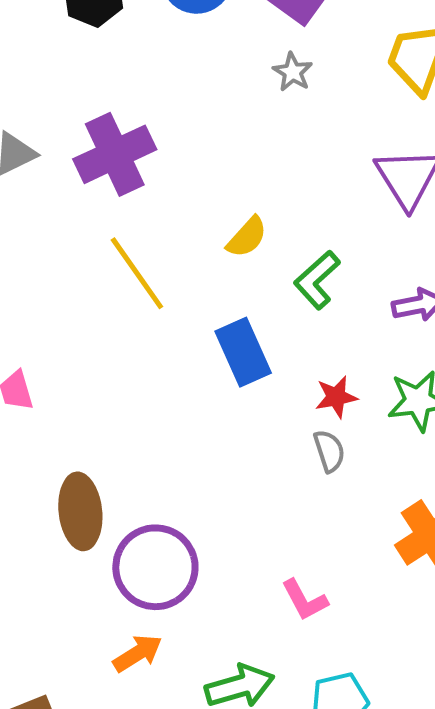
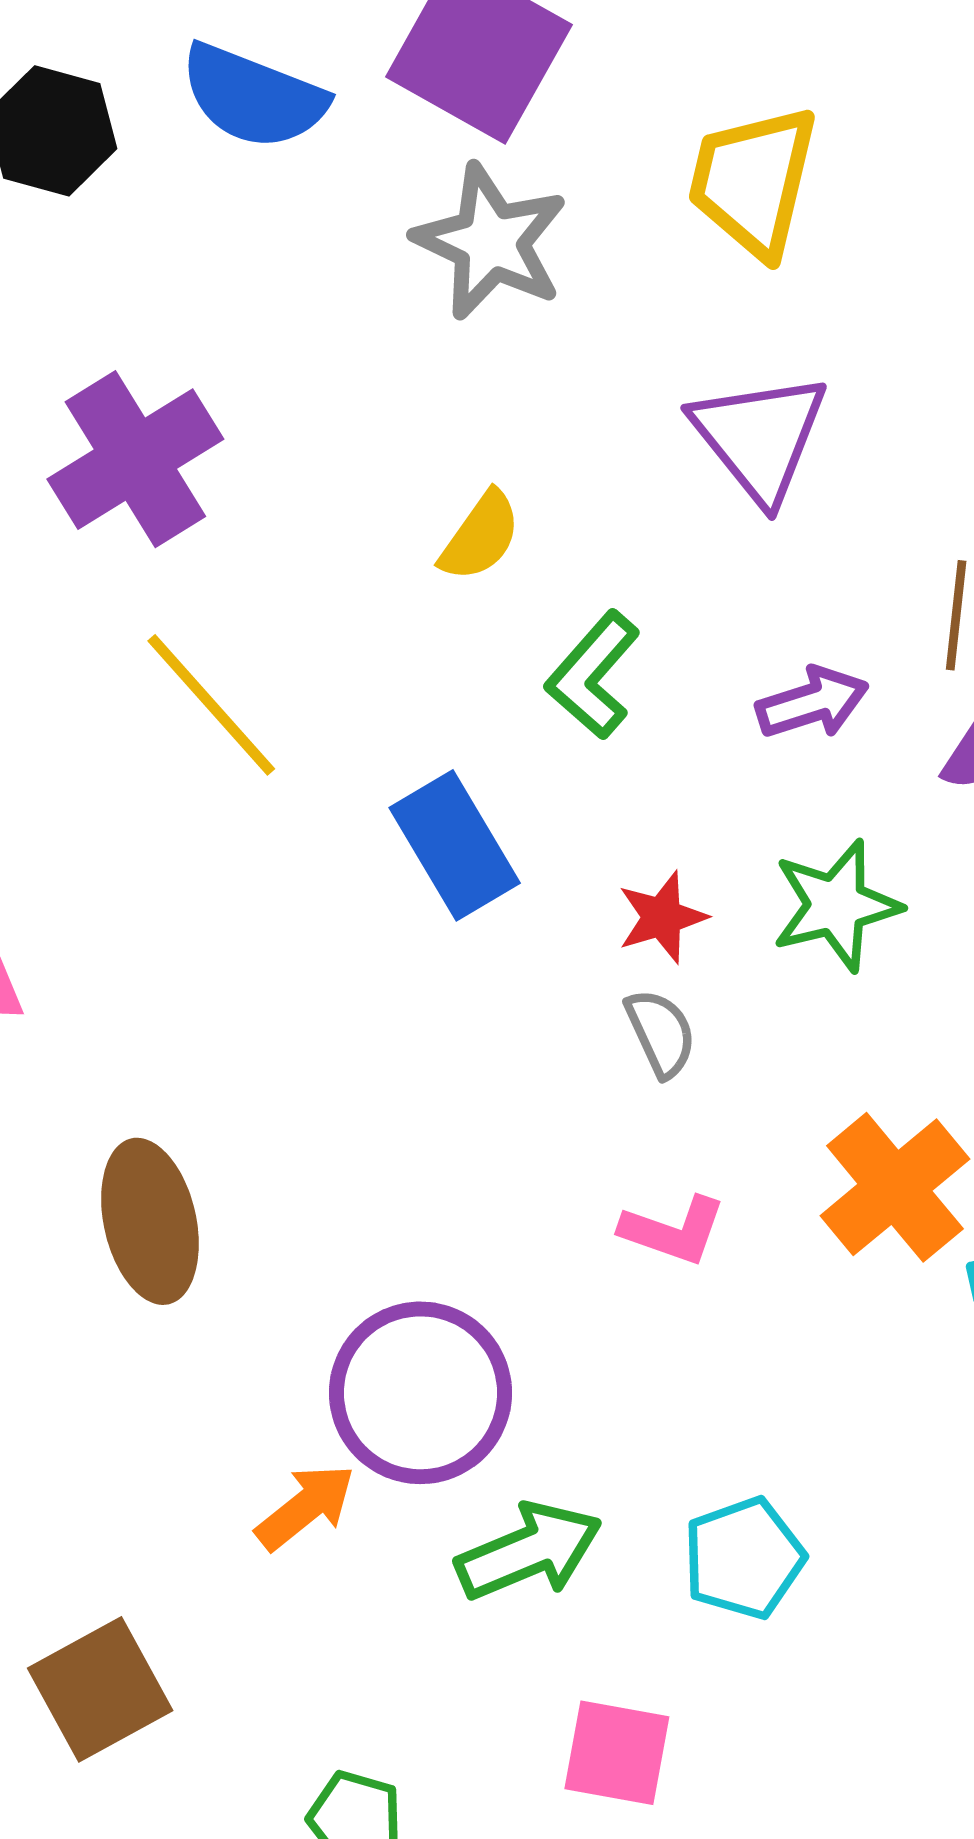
gray star: (293, 72) -> (491, 242), size x1.8
yellow semicircle: (247, 237) -> (480, 536), moved
purple circle: (155, 567) -> (420, 1393), moved
pink L-shape: (305, 600) -> (673, 1230), moved, turned -36

